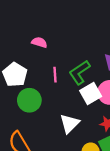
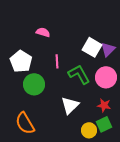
green L-shape: (79, 72) -> (79, 74), moved, turned 95
white square: (91, 94) -> (92, 47), moved, turned -30

